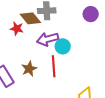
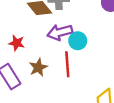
red star: (17, 29) -> (17, 43), moved

